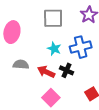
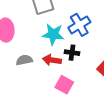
cyan star: (54, 49) -> (53, 34), size x1.5

